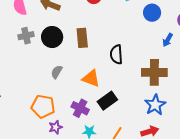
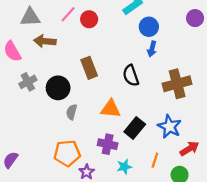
blue circle: (152, 13) -> (149, 27), moved
black circle: (52, 37) -> (58, 88), moved
blue arrow: (168, 40) -> (152, 49), moved
blue star: (155, 105) -> (169, 127), moved

